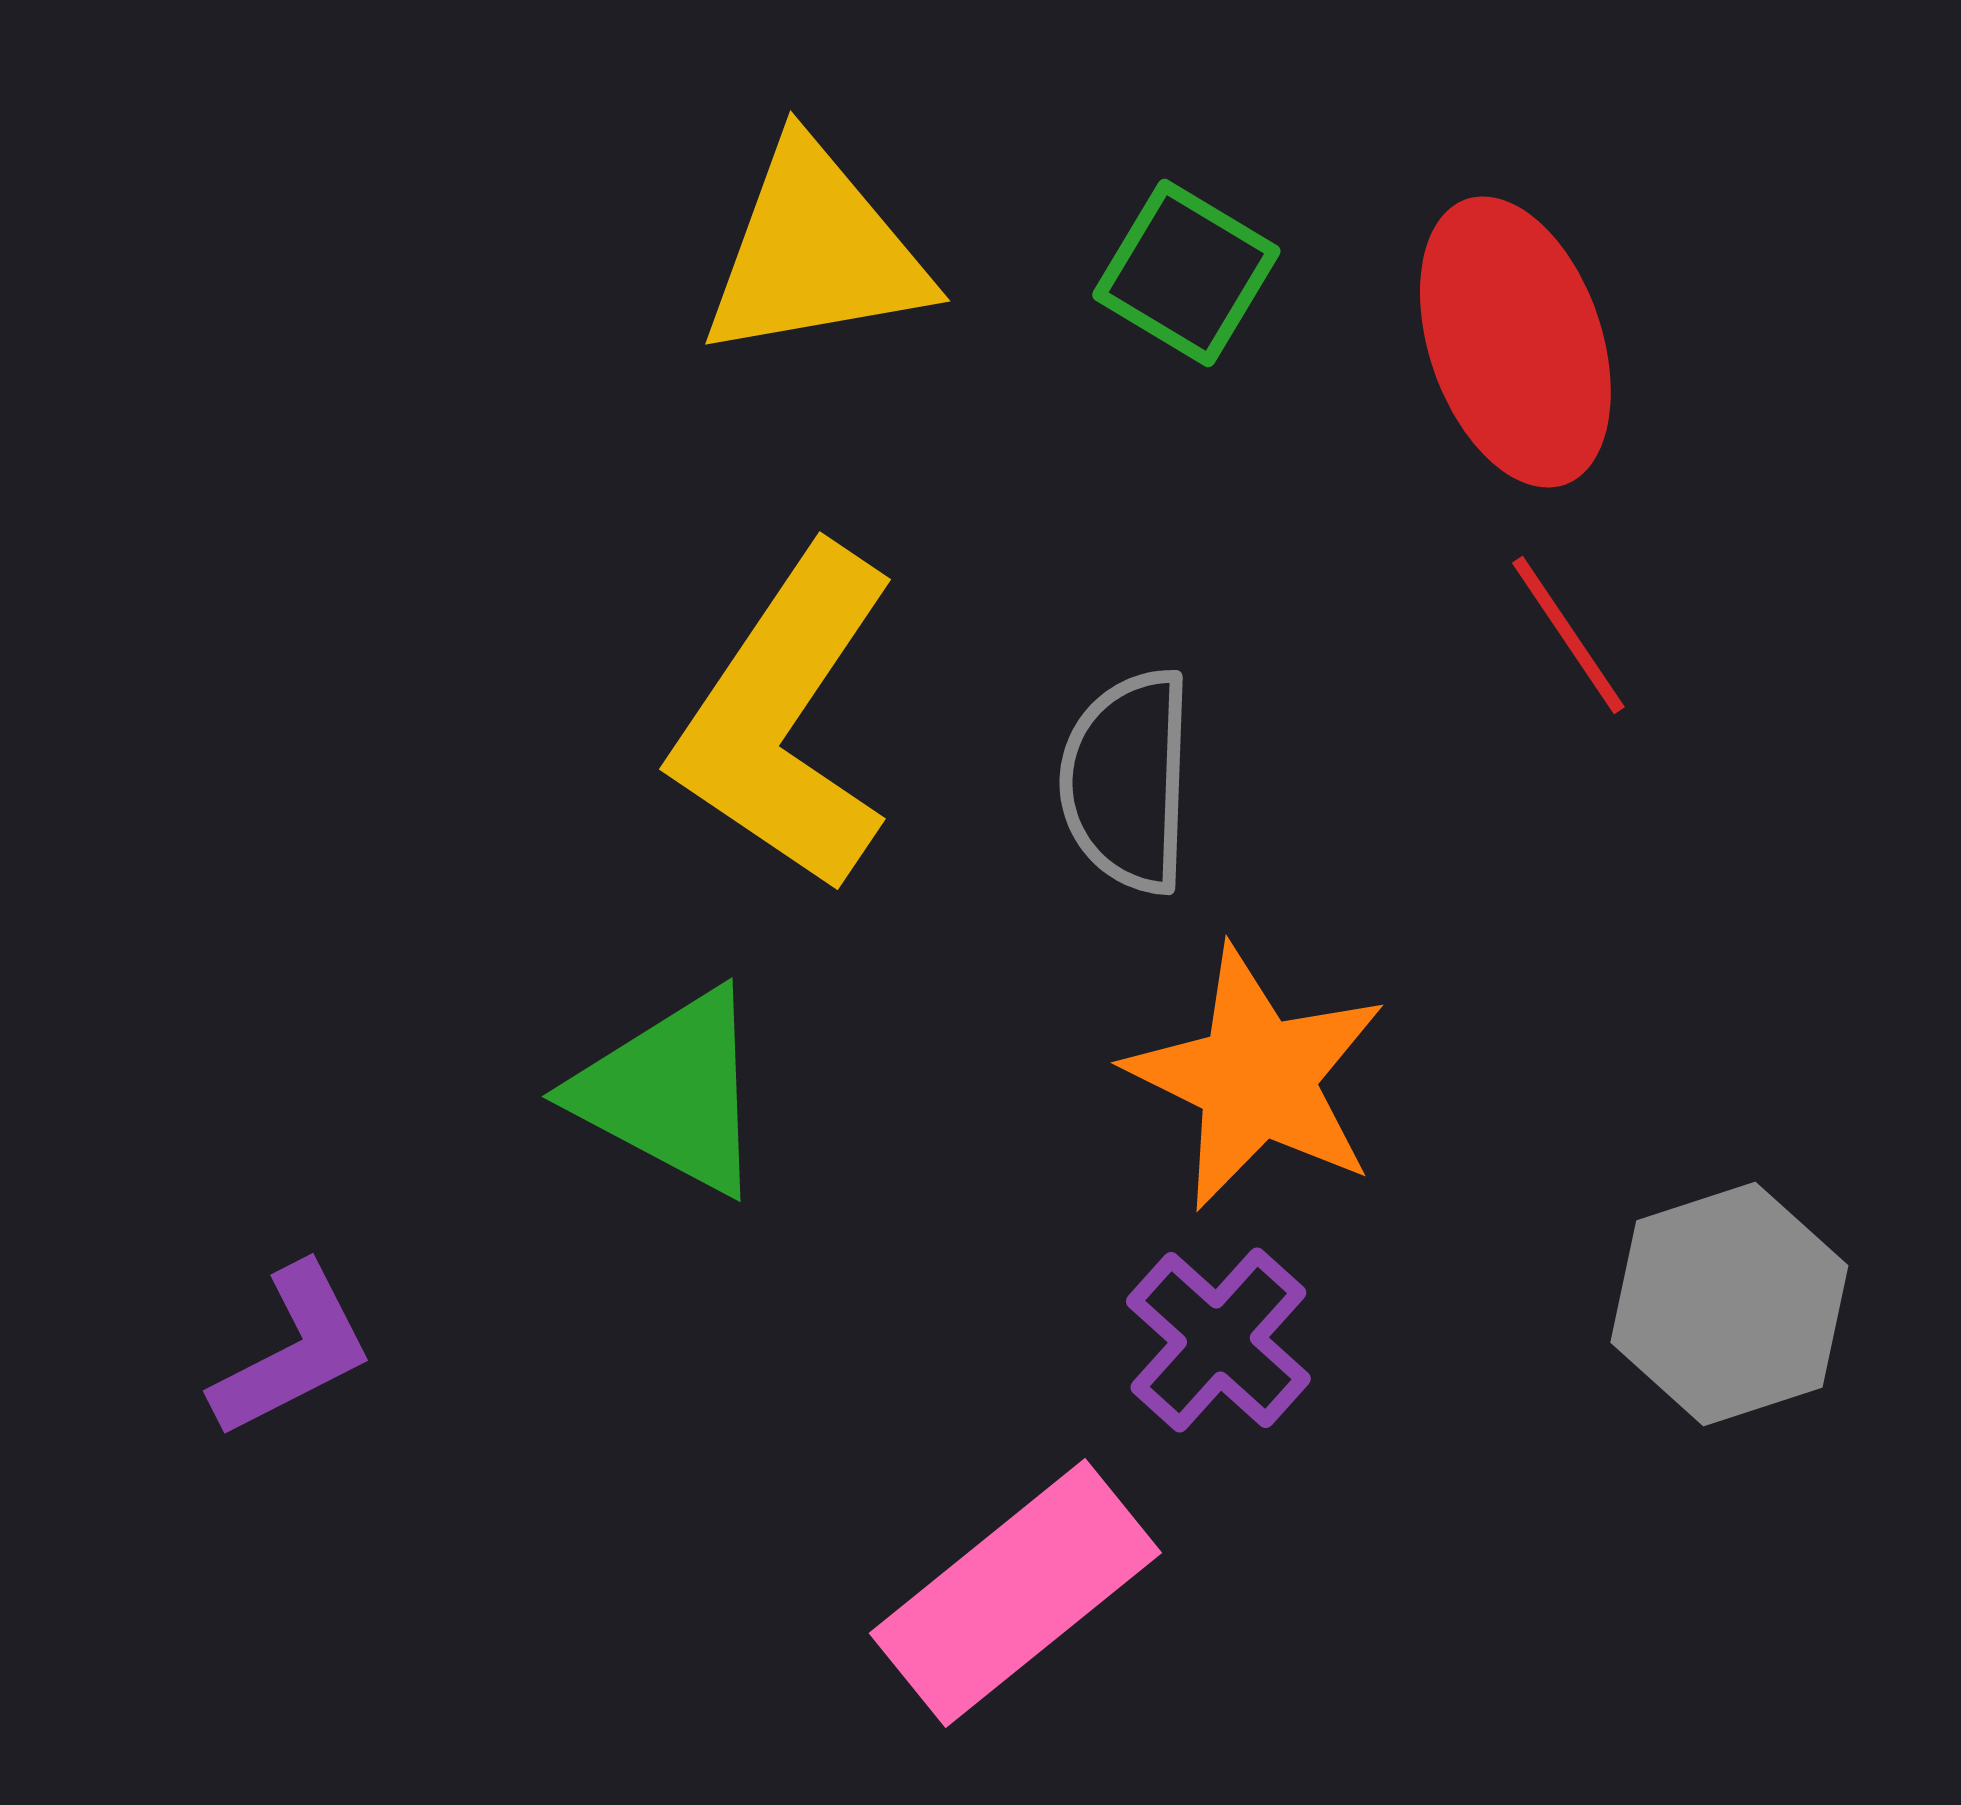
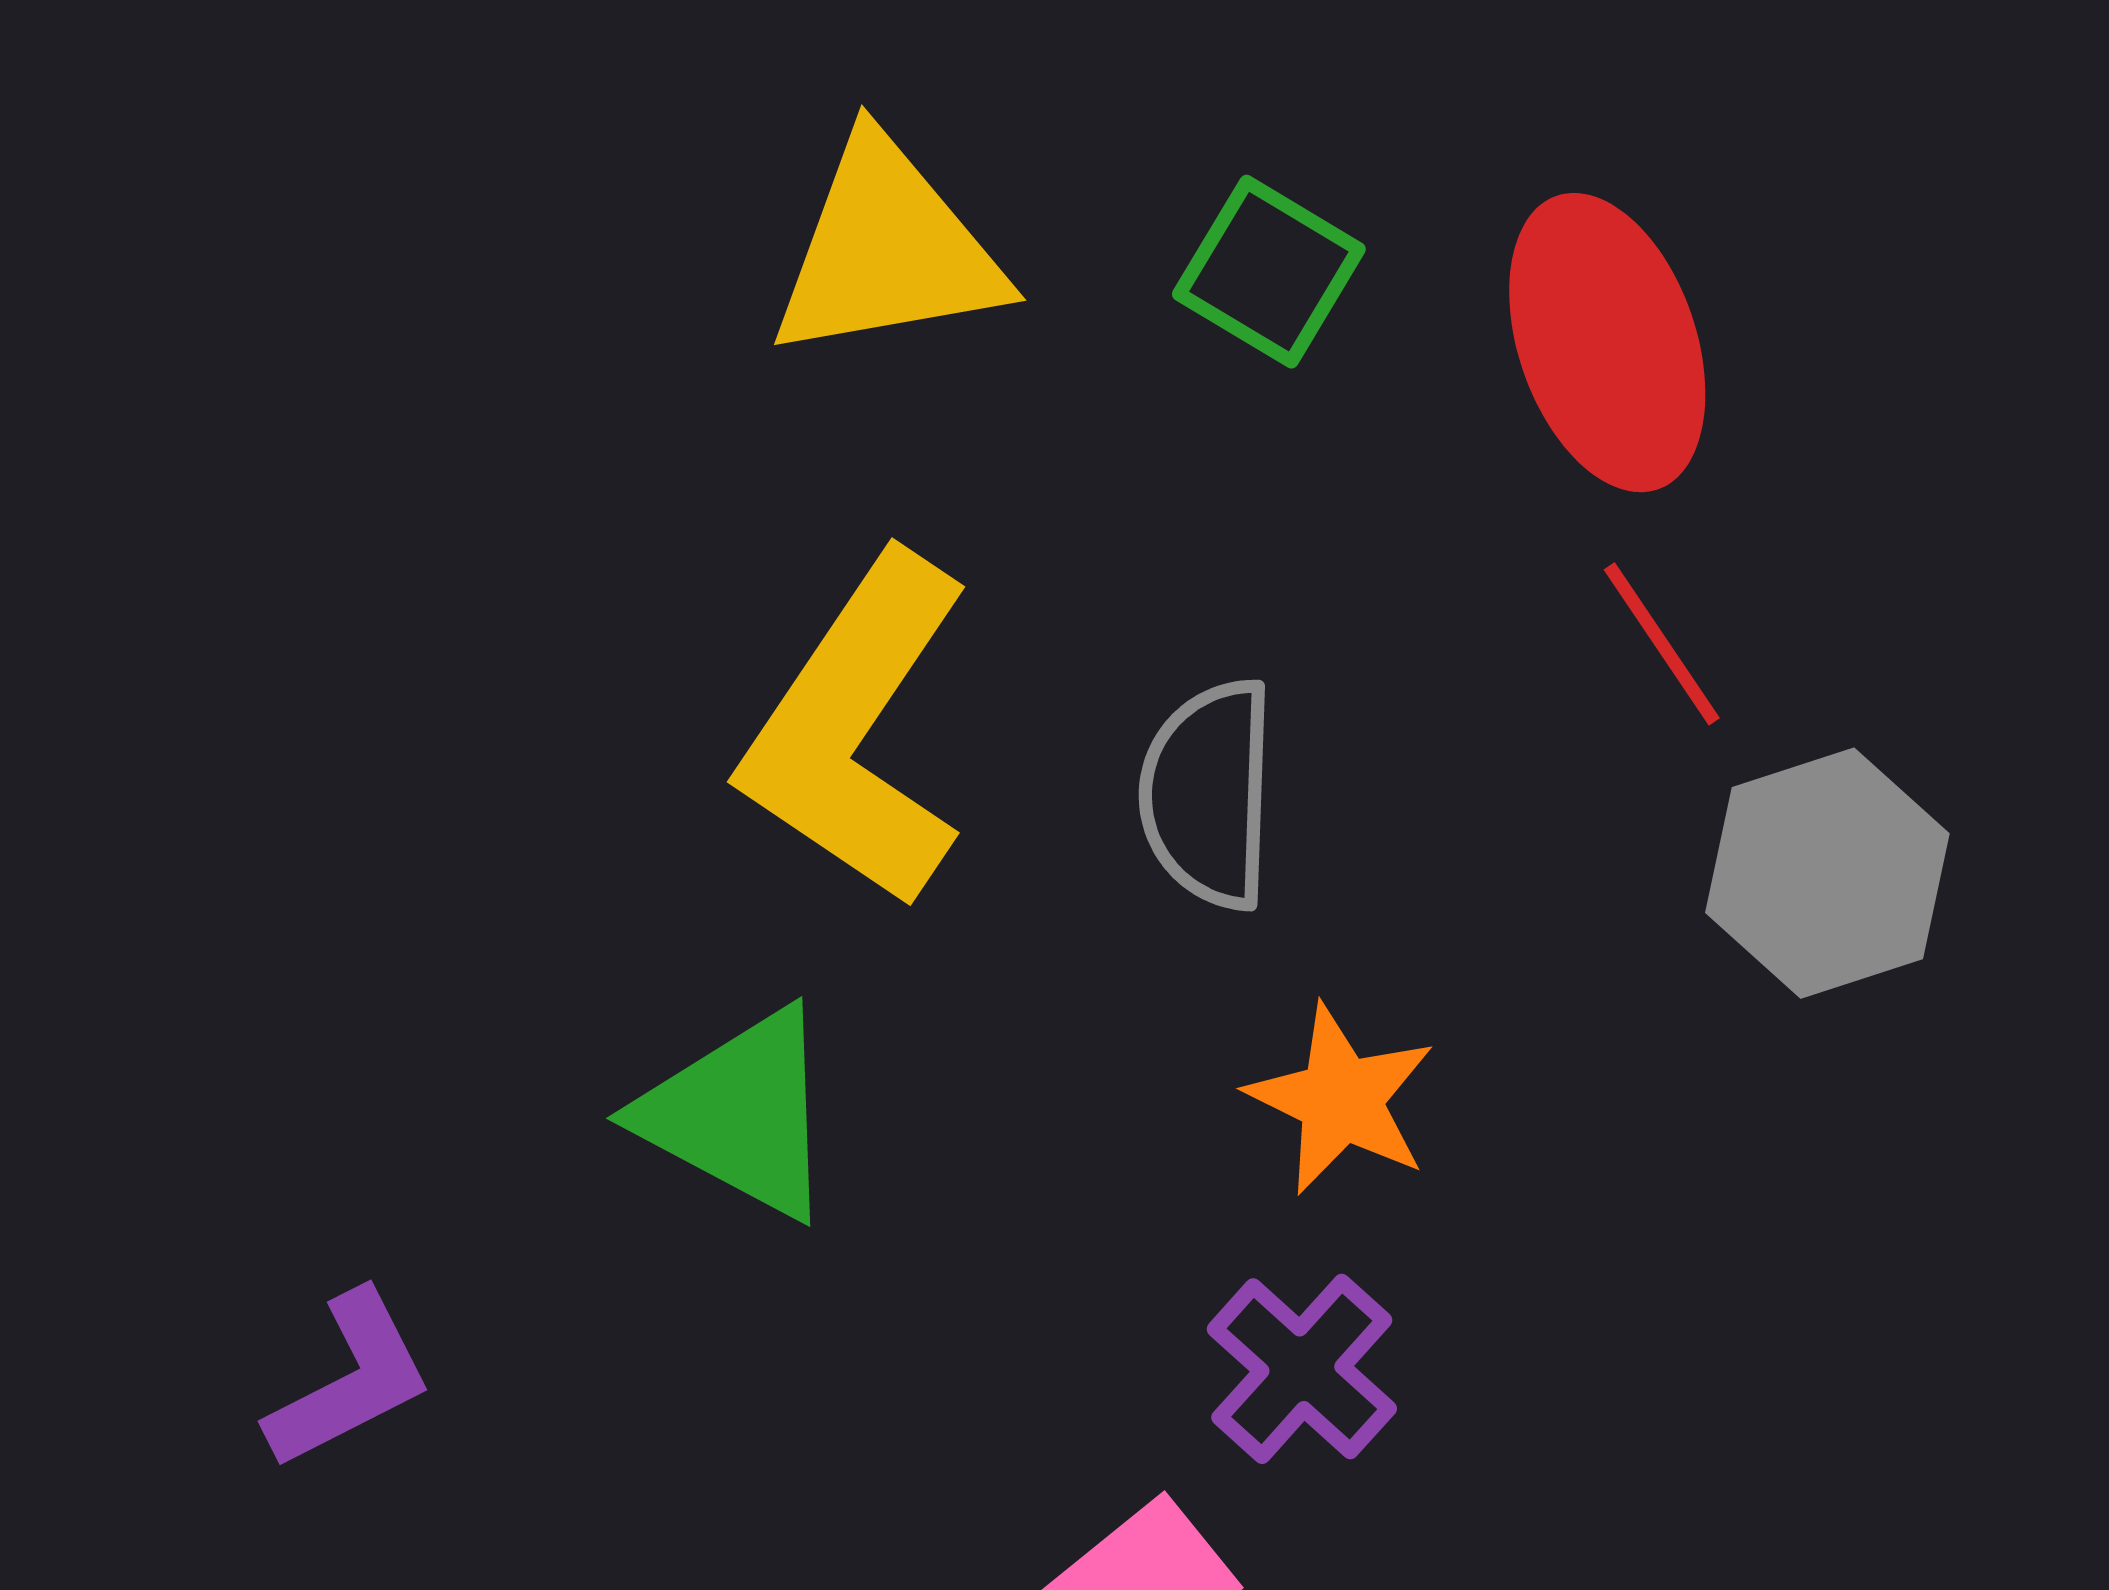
orange star: (1256, 1078) -> (1341, 1099), size x0.7
gray hexagon: (1729, 1304) -> (1827, 873), moved

